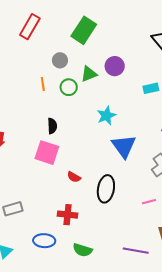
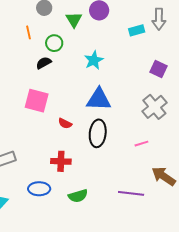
green triangle: (89, 74) -> (74, 20), turned -36
green circle: (69, 87) -> (54, 43), moved
black semicircle: (52, 126) -> (44, 63), moved, turned -112
blue triangle: (124, 146) -> (99, 99), moved, turned -48
green semicircle: (83, 250) -> (78, 196), turned -30

